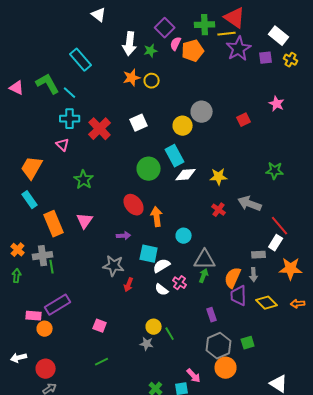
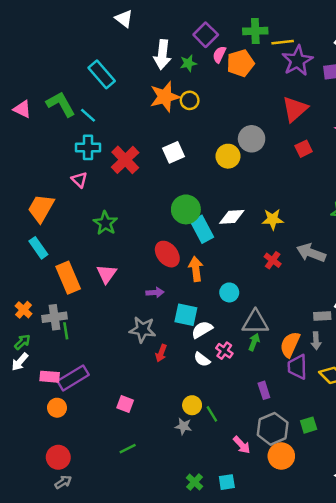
red triangle: (235, 18) -> (295, 109), moved, turned 45
orange star: (132, 78) -> (165, 97), size x1.4
cyan rectangle: (175, 156) -> (202, 229), moved
green arrow: (17, 276) -> (22, 342), turned 40
pink rectangle: (34, 316) -> (50, 377), moved
white arrow: (19, 358) -> (20, 362), moved, turned -35
pink arrow: (194, 376) -> (242, 445), moved

